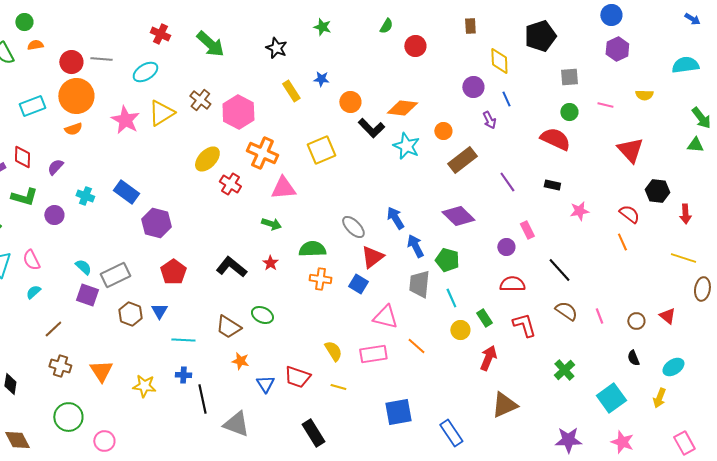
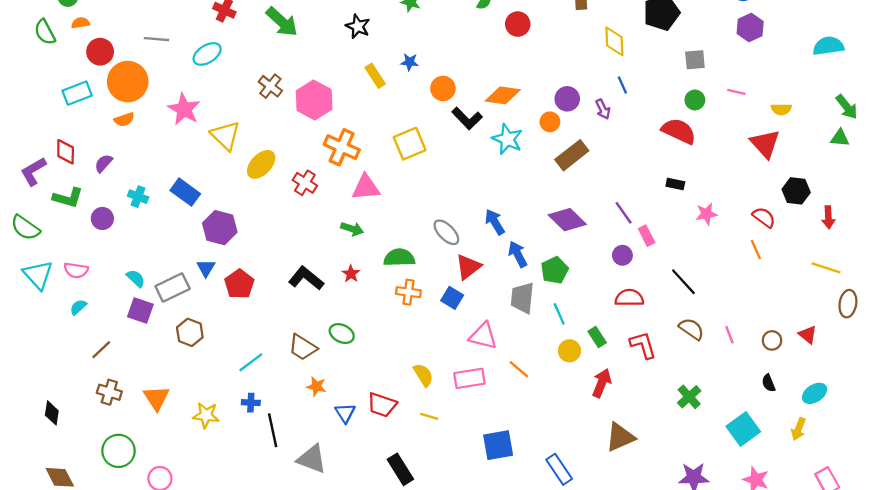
red circle: (71, 62) -> (100, 52), moved
purple circle: (473, 87) -> (567, 99), moved
yellow semicircle: (644, 95) -> (781, 109), moved
yellow triangle: (161, 113) -> (225, 136), moved, turned -44
yellow ellipse: (207, 159) -> (261, 164), moved
purple line: (507, 182) -> (624, 213), moved
pink semicircle: (31, 260) -> (76, 270), turned -55
green pentagon: (447, 260) -> (555, 270), turned 30
blue triangle: (159, 311) -> (206, 268), moved
cyan line: (183, 340) -> (251, 362), turned -40

